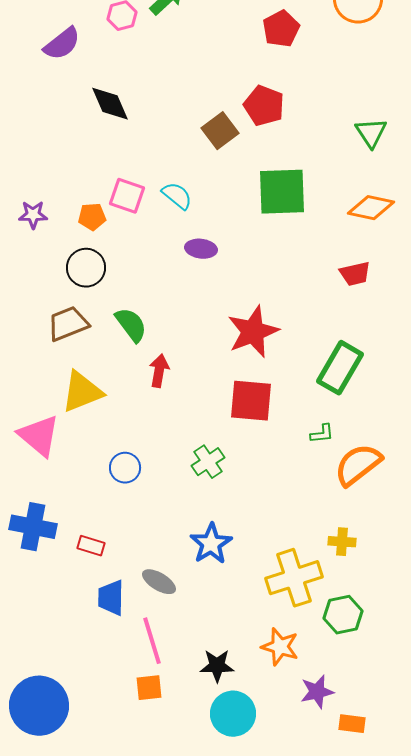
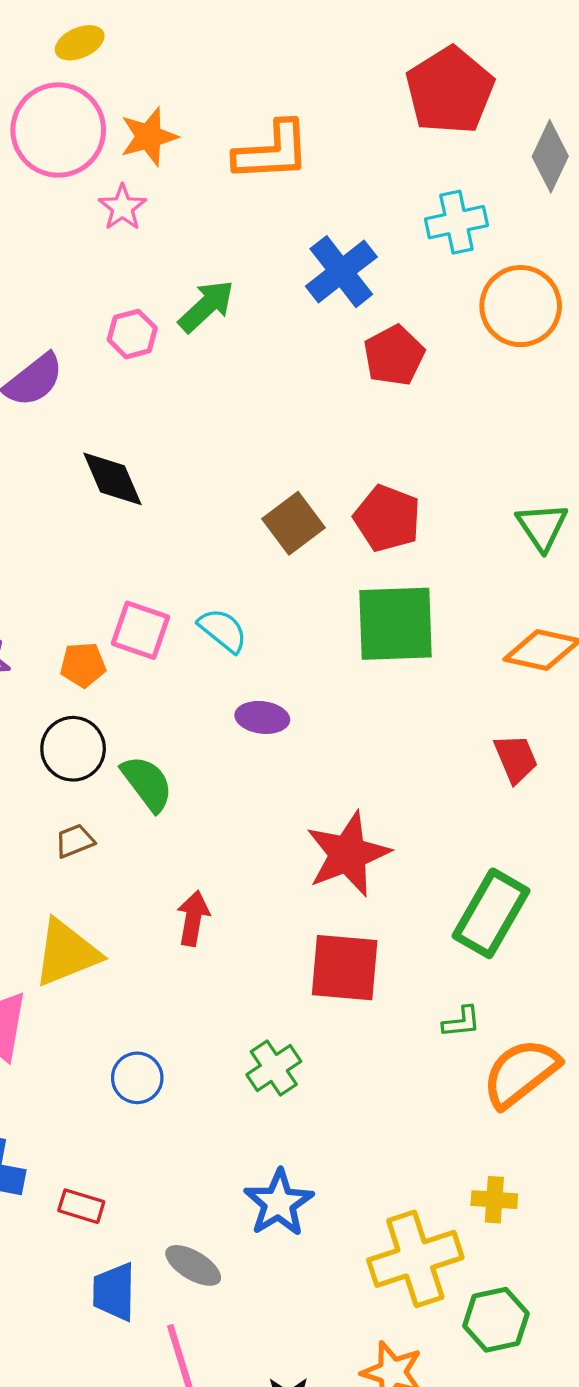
red pentagon: (264, 106) -> (387, 518), moved
red trapezoid: (355, 274) -> (516, 759), turned -100
brown trapezoid: (68, 324) -> (75, 841), moved, size x0.6
green semicircle: (131, 325) -> (147, 783), moved

